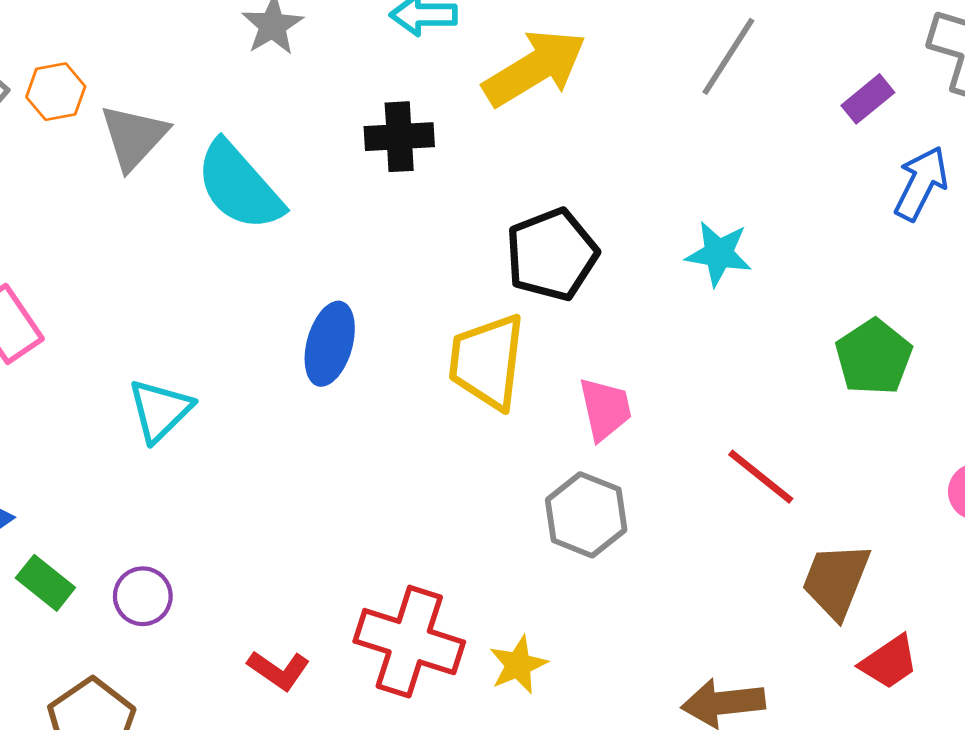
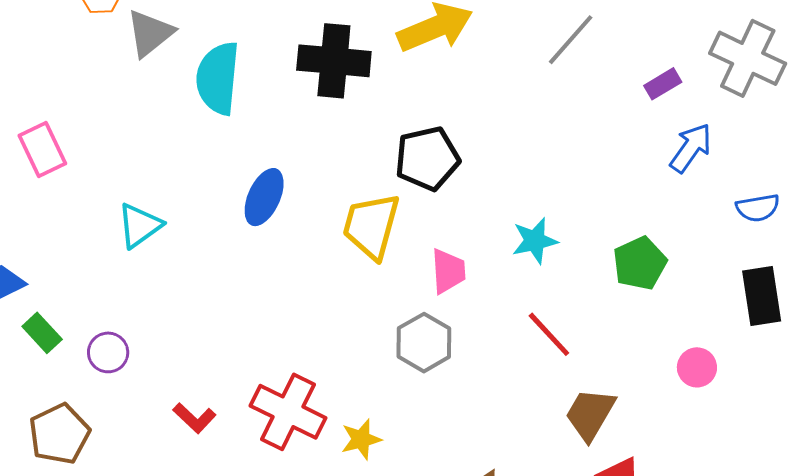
black cross: (399, 137) -> (334, 61), size x1.5
cyan semicircle: (239, 186) -> (218, 78), turned 38
cyan star: (719, 254) -> (535, 241), moved, turned -30

